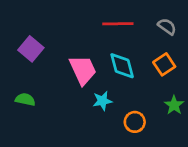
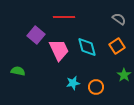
red line: (118, 24) -> (64, 17), moved
purple square: (31, 49) -> (36, 35), moved
cyan star: (102, 101) -> (73, 83), moved

